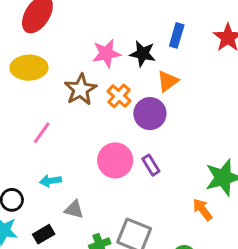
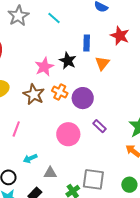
black star: (143, 54) -> (68, 61), turned 30
orange triangle: (168, 81) -> (102, 63), moved
purple rectangle: (151, 165) -> (100, 126), moved

